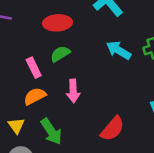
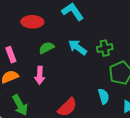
green semicircle: (60, 54) -> (46, 48), moved

